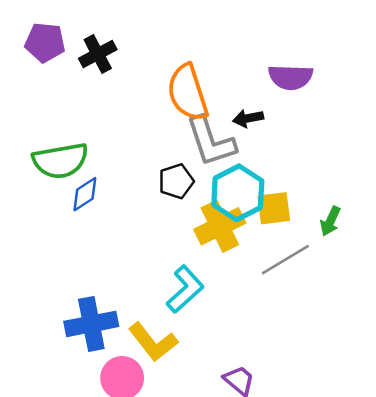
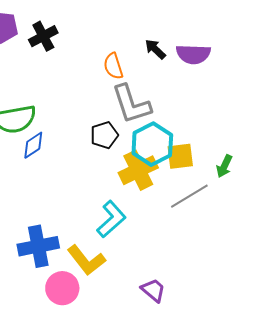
orange semicircle: (188, 93) -> (113, 66), size x0.6
black arrow: (248, 118) -> (155, 49), moved, turned 55

